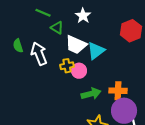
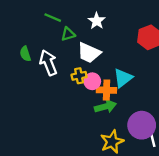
green triangle: (57, 28) -> (68, 34), turned -48
cyan triangle: (96, 51) -> (123, 78), moved
orange cross: (118, 91) -> (107, 90), moved

